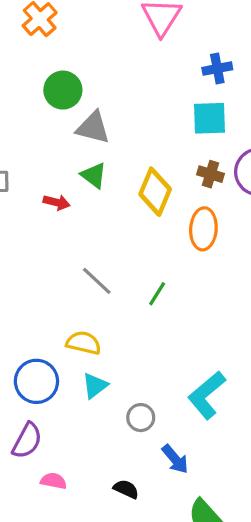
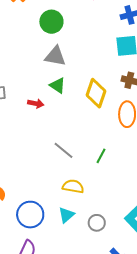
green circle: (63, 90) -> (51, 22), moved
yellow semicircle: (84, 343) -> (73, 186), moved
gray circle: (141, 418) -> (97, 223), moved

